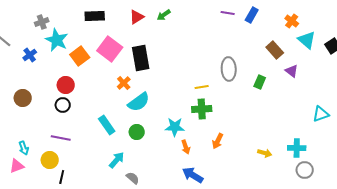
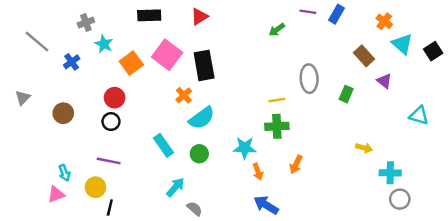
green arrow: (164, 15) -> (277, 30), moved
cyan star: (57, 40) -> (104, 44), size x0.7
cyan triangle: (321, 114) -> (419, 116), moved, turned 36
yellow arrow: (265, 153) -> (364, 148), moved

